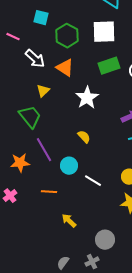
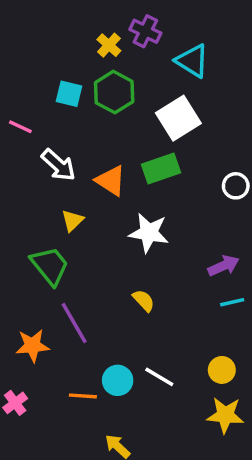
white square: (104, 32) -> (178, 118), turned -30
green hexagon: (67, 36) -> (114, 92), moved
green rectangle: (109, 66) -> (161, 168), moved
white star: (87, 98) -> (149, 233), turned -30
cyan circle: (69, 166) -> (118, 380), moved

